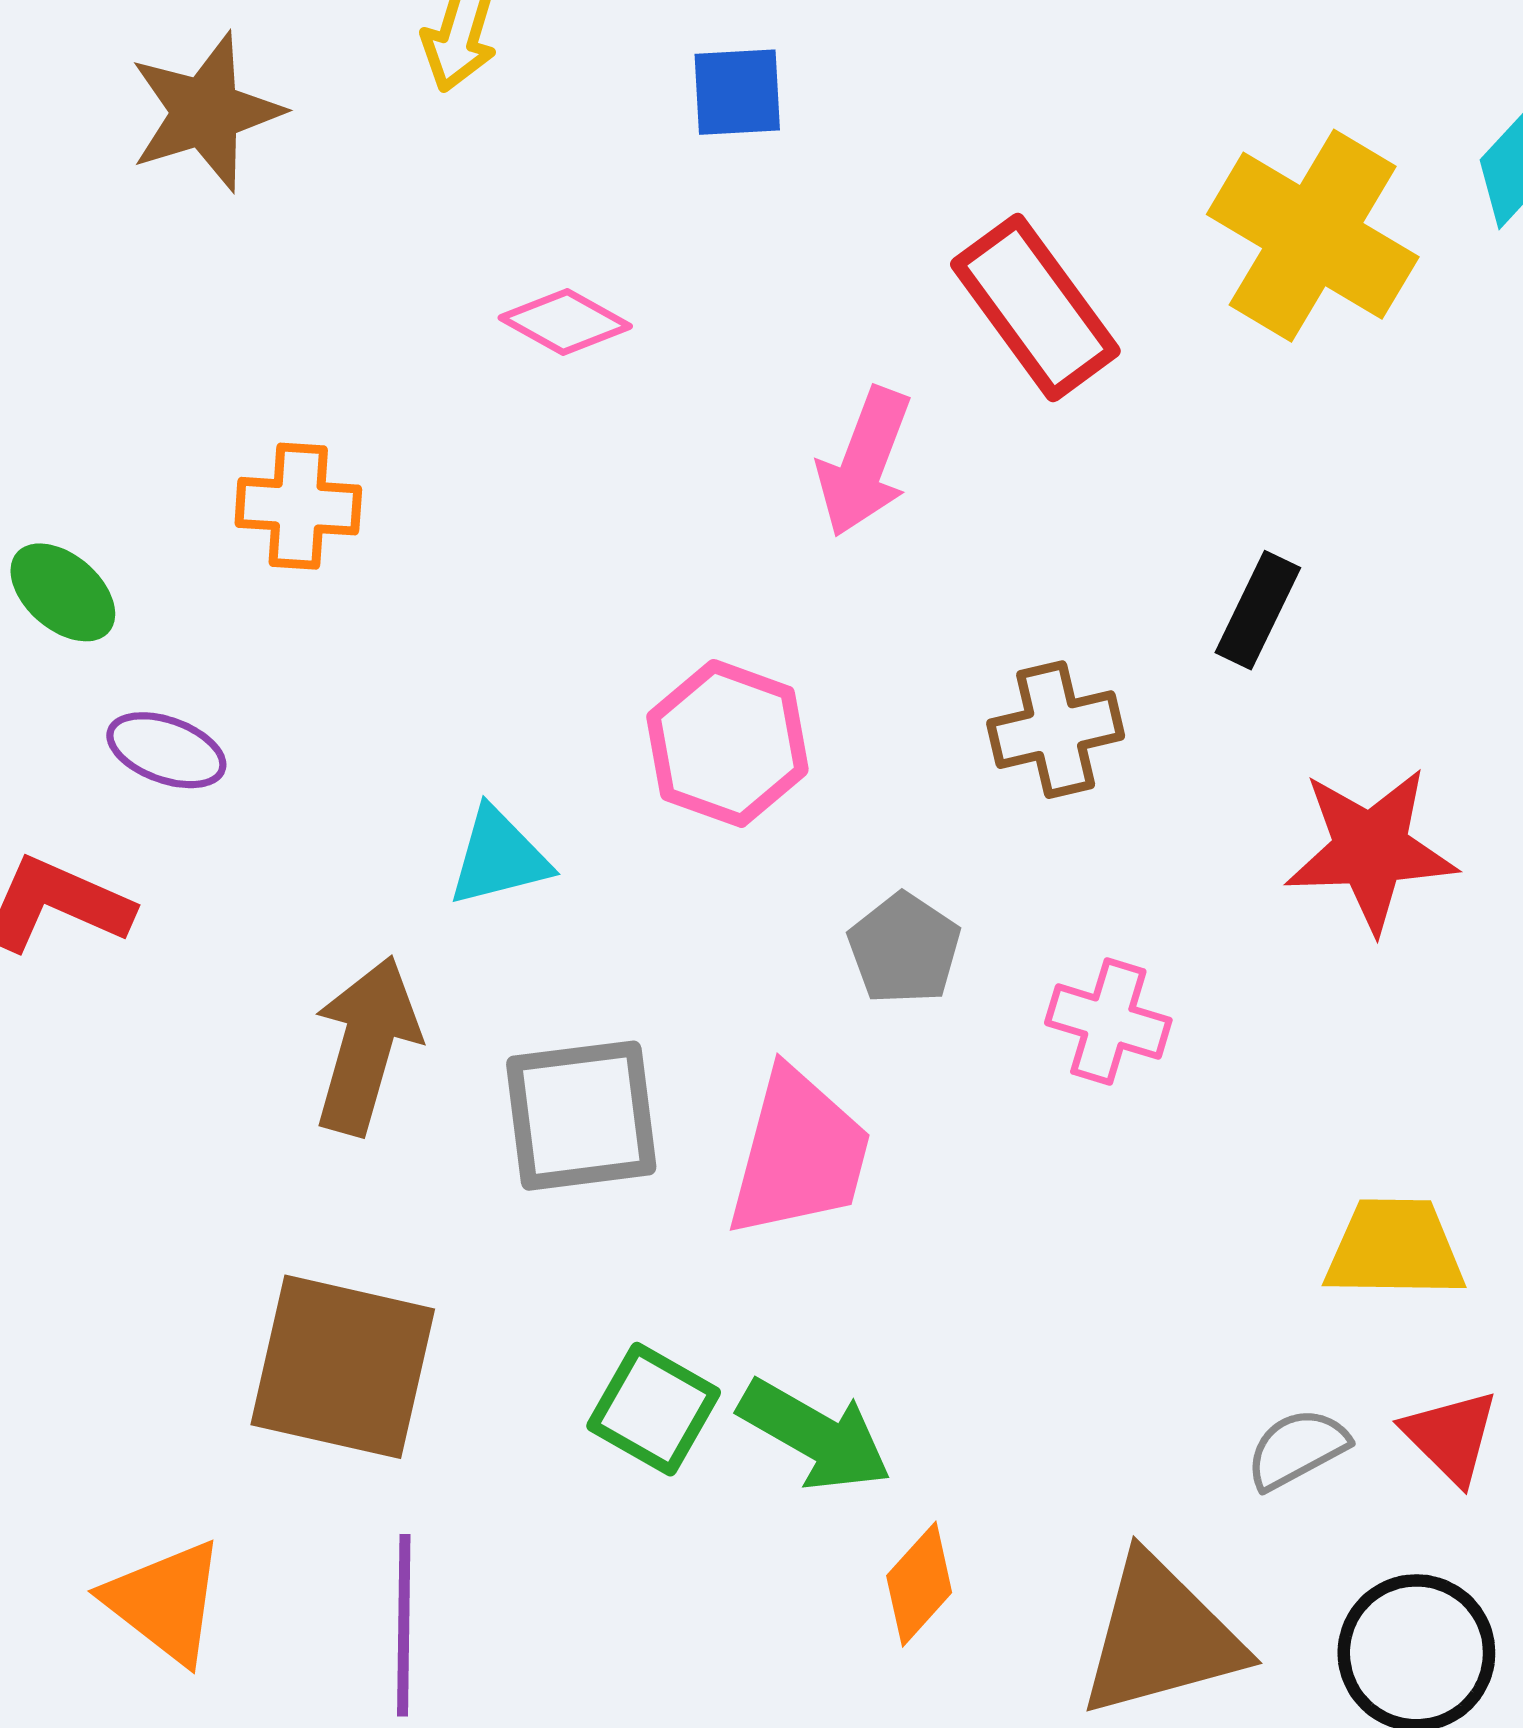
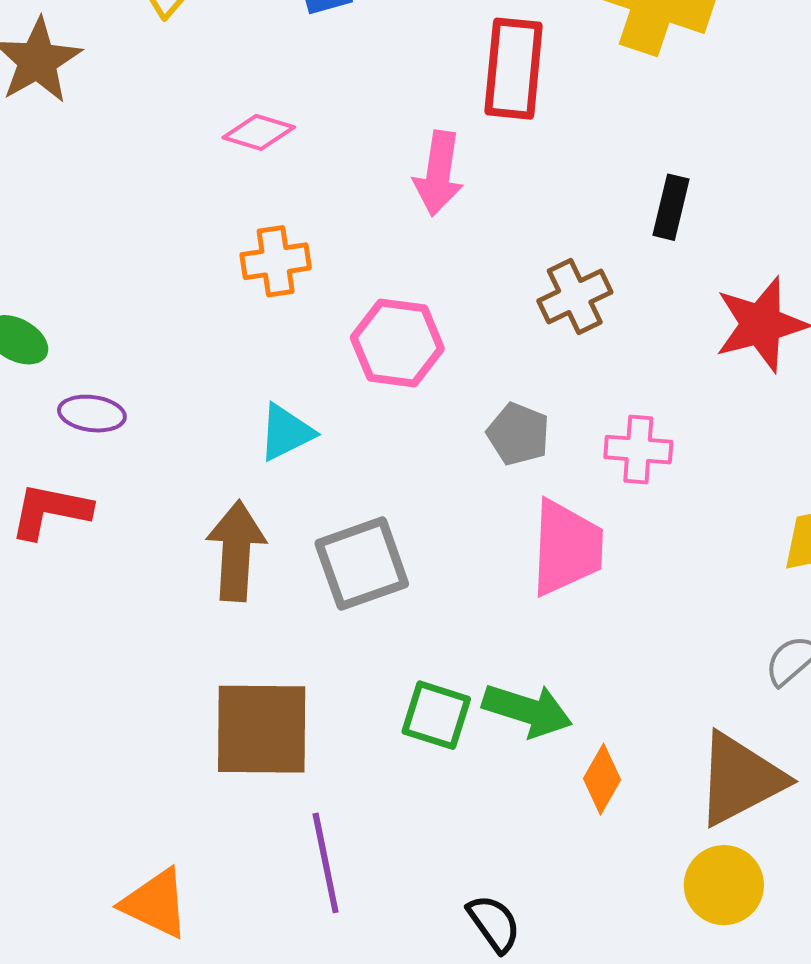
red rectangle: (1035, 308) -> (514, 69), turned 54
orange cross: (298, 506) -> (276, 261), moved
pink trapezoid: (799, 1154) -> (567, 548), moved
orange triangle: (165, 1602) -> (155, 903), moved

